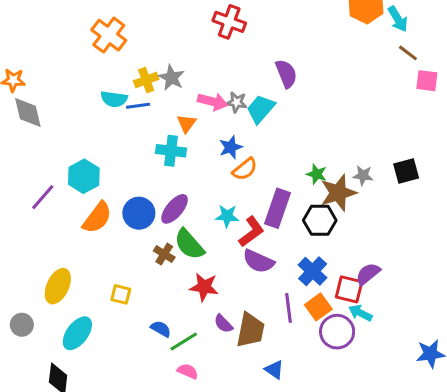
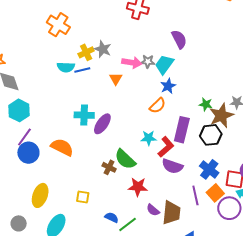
blue star: (231, 147) -> (168, 86), moved
cyan cross: (171, 151) -> (84, 115), moved
cyan hexagon: (84, 176) -> (19, 110), moved
purple ellipse: (175, 209) -> (102, 124), moved
blue circle: (139, 213) -> (28, 153), moved
orange semicircle: (97, 218) -> (62, 147), turned -95

